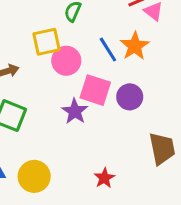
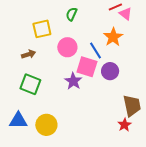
yellow square: (46, 42) -> (42, 29), moved
blue line: (108, 50) -> (96, 51), moved
red star: (104, 178) -> (124, 125), moved

